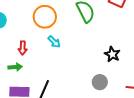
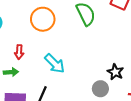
cyan arrow: (54, 42) -> (55, 64), moved, size x1.5
black star: (112, 54) -> (115, 72), moved

